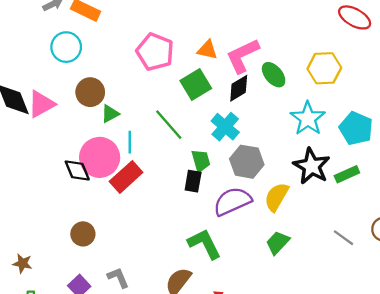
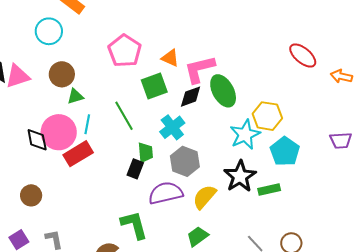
yellow hexagon: (324, 68) -> (267, 116), moved
green ellipse: (274, 75) -> (223, 91), size x1.4

